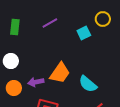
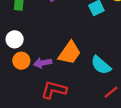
orange circle: (14, 88) -> (21, 61), moved

